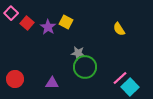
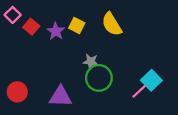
yellow semicircle: (119, 29) -> (112, 24), moved, size x1.5
purple triangle: (52, 83) -> (60, 97), size x1.5
cyan square: (130, 87) -> (151, 80), moved

